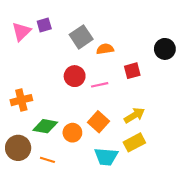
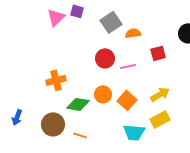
purple square: (44, 25) -> (77, 11), turned 32
orange circle: (72, 133) -> (103, 94), moved

